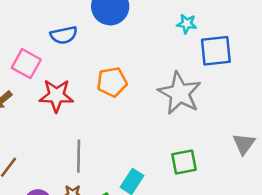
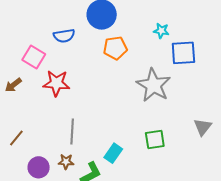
orange pentagon: (112, 82) -> (115, 48), moved

